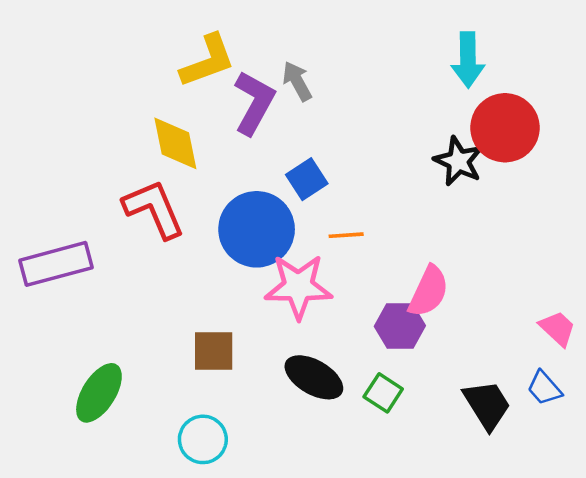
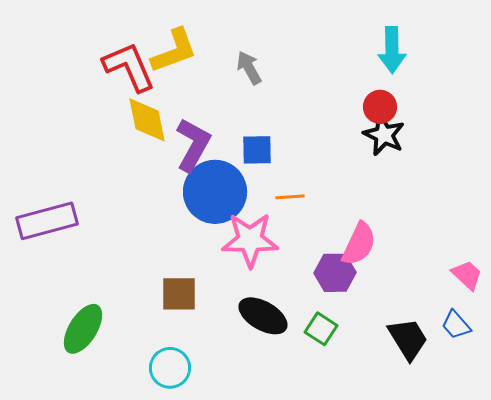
purple L-shape: (254, 103) -> (193, 145), moved
red circle: (505, 128) -> (380, 107), moved, size x0.6
blue square: (307, 179) -> (257, 150), turned 32
red L-shape: (154, 209) -> (129, 67), moved

